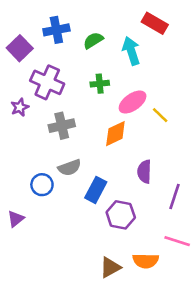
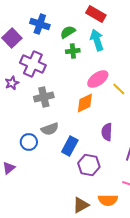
red rectangle: (155, 23) -> (96, 14), moved
blue cross: (56, 30) -> (40, 24), turned 30
green cross: (100, 84) -> (73, 51), moved

